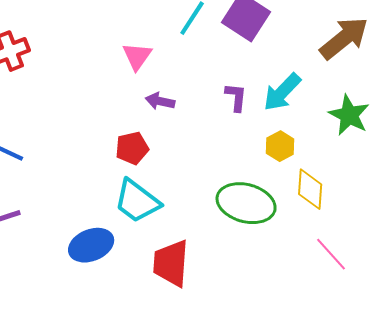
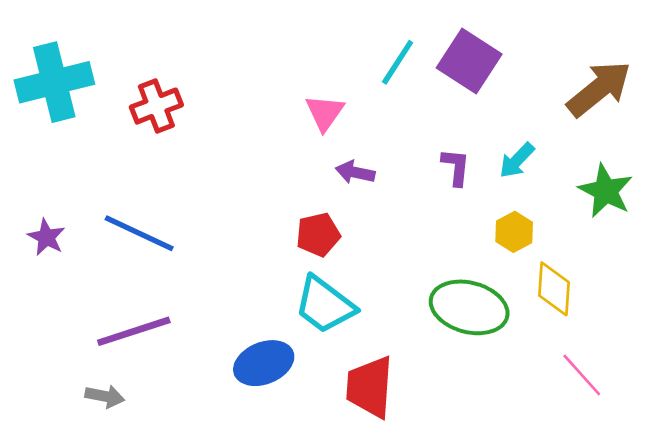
cyan arrow: (282, 92) -> (517, 160), size x0.7

